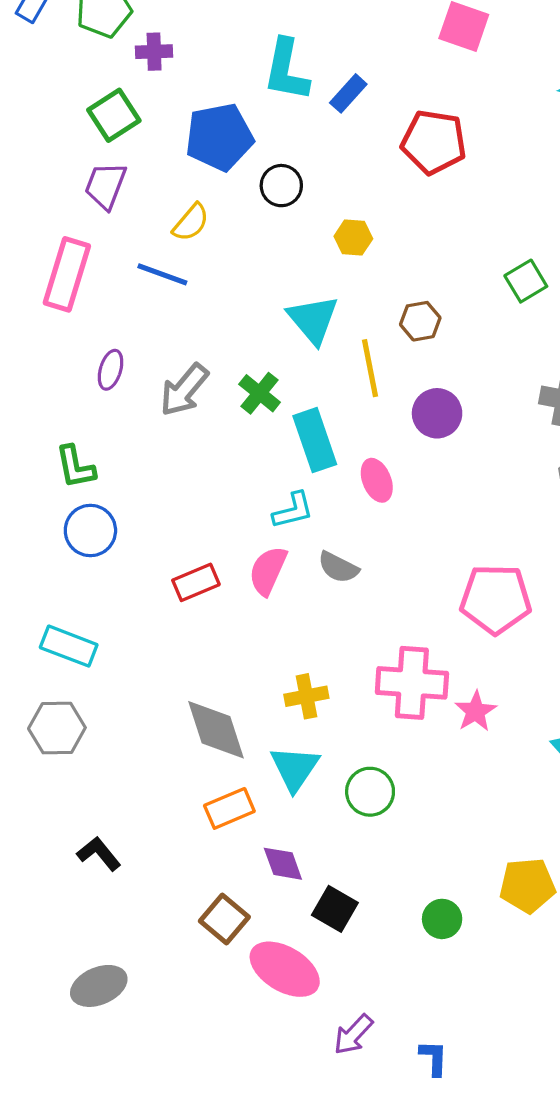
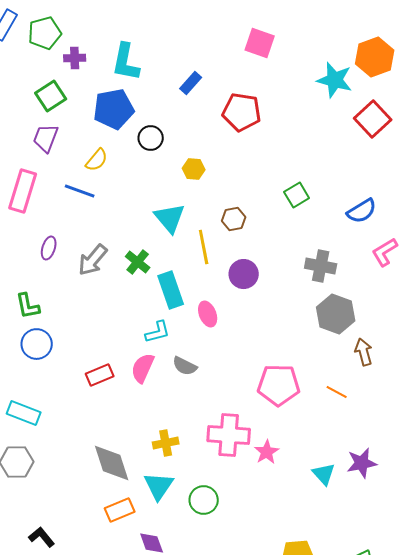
cyan L-shape: (286, 70) -> (126, 62), moved

